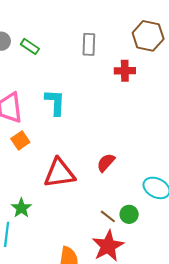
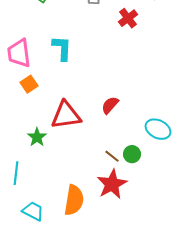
red cross: (125, 71) -> (128, 18), turned -36
green star: (21, 208) -> (37, 137), moved

